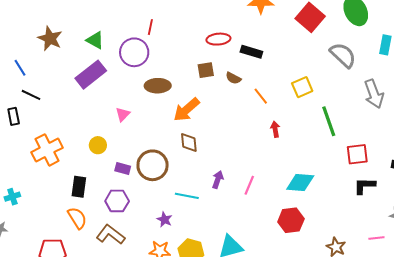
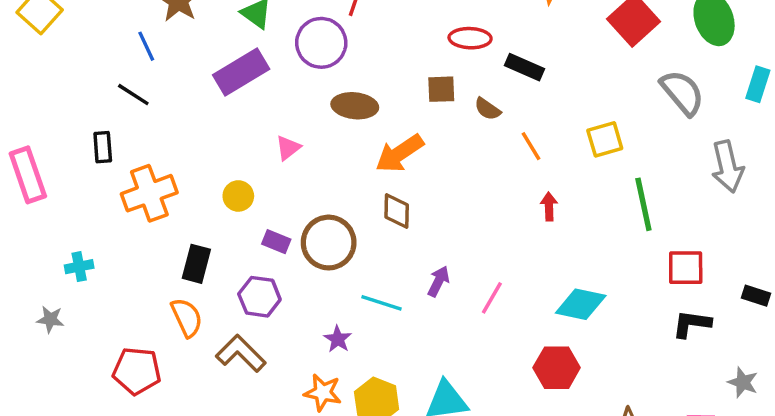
blue line: (20, 68) -> (146, 46), moved
black rectangle: (14, 116) -> (103, 147), moved

